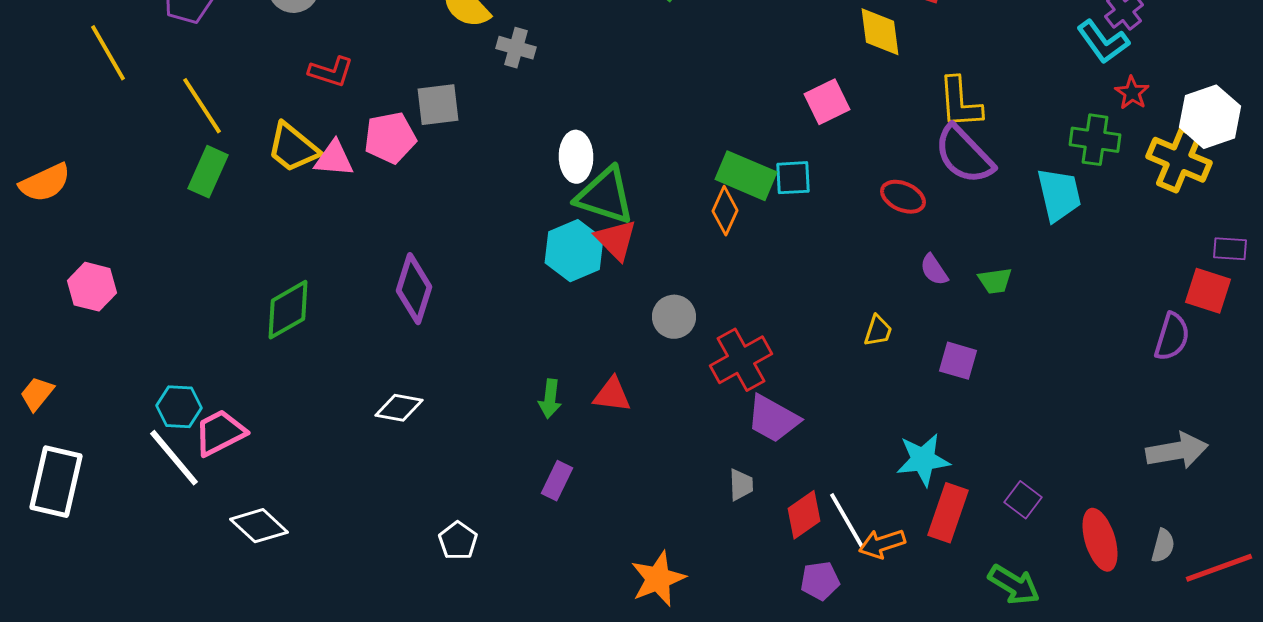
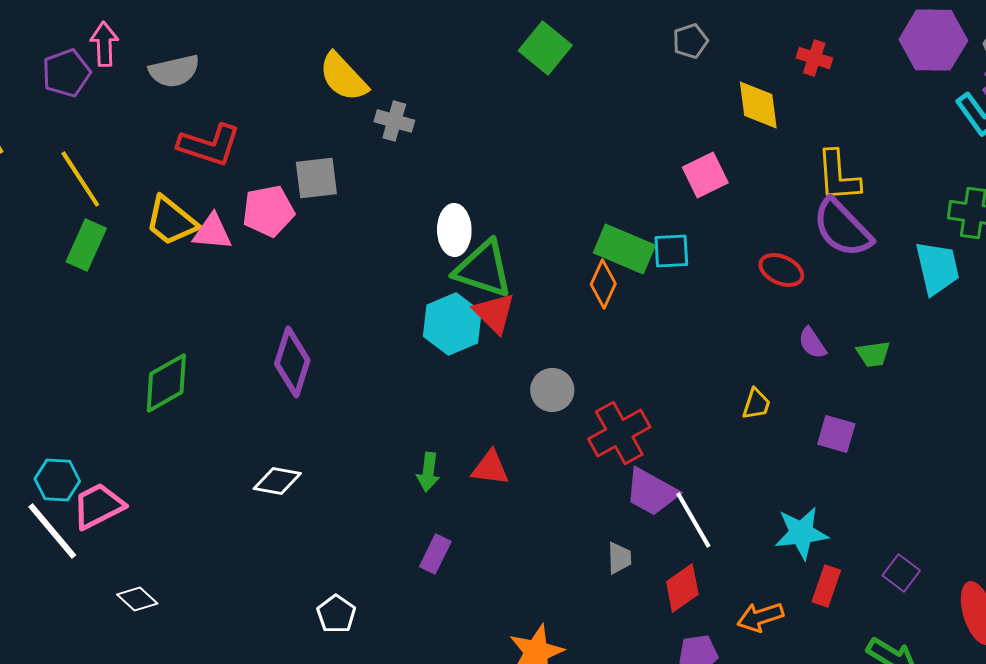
red L-shape: (331, 72) -> (209, 145), size x1.4
red rectangle: (948, 513) -> (826, 586), size x0.7
white line: (847, 521) -> (693, 520), moved
white diamond: (259, 526) -> (137, 599), size x0.7

